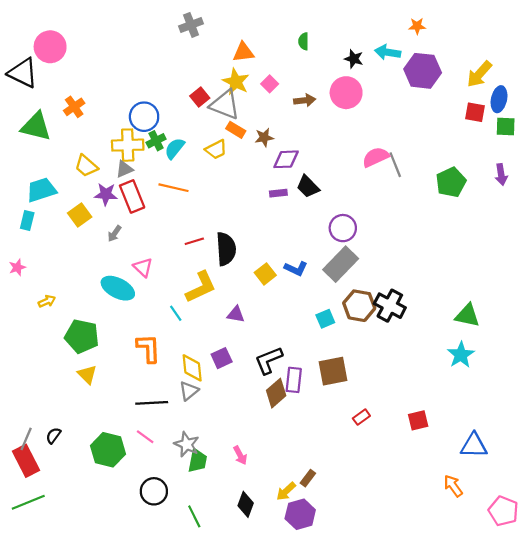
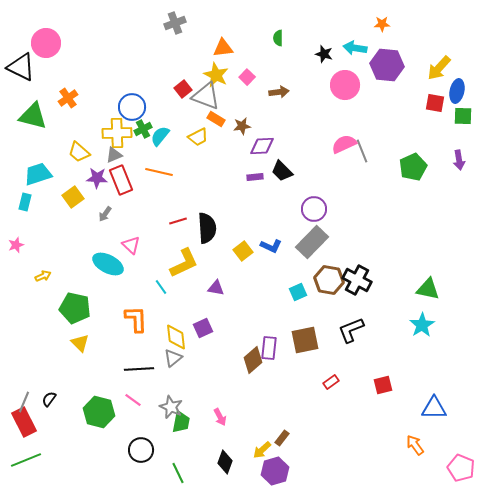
pink circle: (346, 93) -> (345, 85), moved
black L-shape: (269, 360) -> (351, 330), moved

